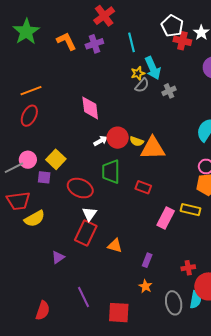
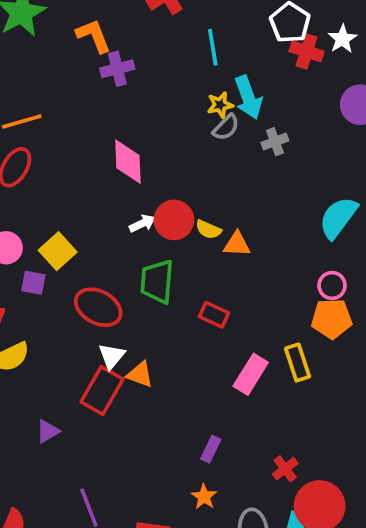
purple cross: (94, 44) -> (117, 69), moved
orange triangle: (153, 148) -> (237, 244), size x0.6
yellow rectangle: (190, 210) -> (298, 363), turned 54
orange triangle: (115, 246) -> (140, 374), moved
red cross: (188, 268) -> (285, 469), turned -32

